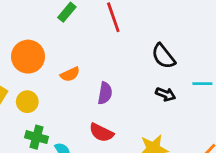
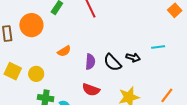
black semicircle: (163, 56) -> (112, 63), moved
orange circle: (28, 57) -> (31, 25), moved

